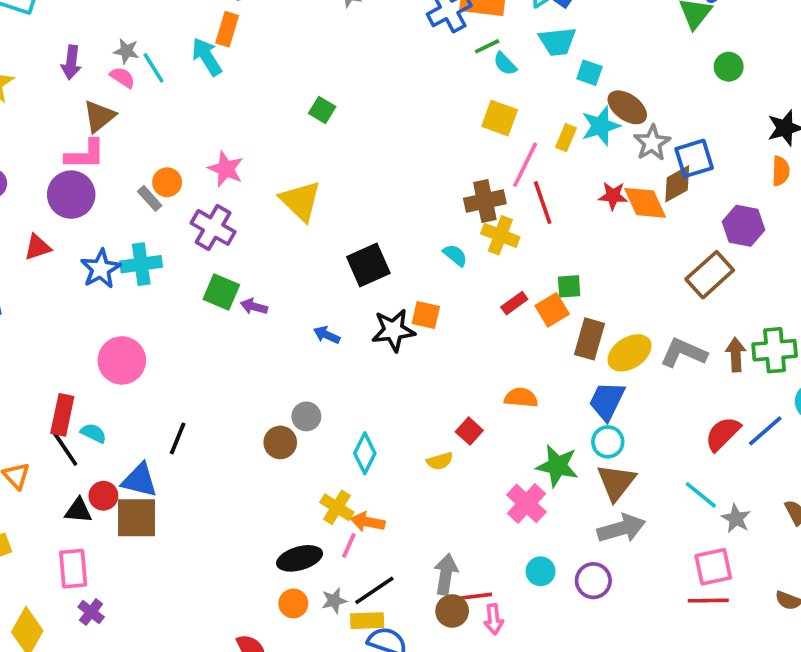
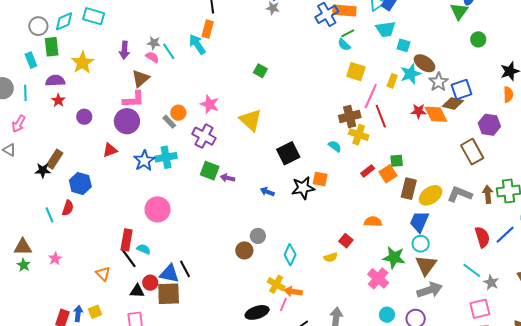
cyan semicircle: (505, 64) -> (344, 45), moved
brown diamond: (677, 184) -> (453, 103), turned 45
brown rectangle: (710, 275) -> (472, 152), turned -75
red semicircle: (723, 434) -> (482, 237), turned 120
black line: (178, 438) -> (185, 269), moved, turned -48

